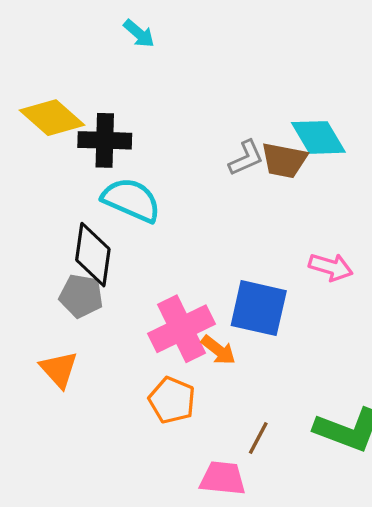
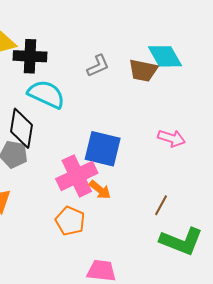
gray L-shape: (246, 158) -> (98, 66), moved
blue square: (259, 308) -> (103, 149), moved
brown line: (258, 438) -> (161, 205), moved

